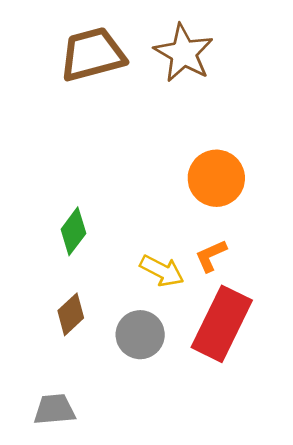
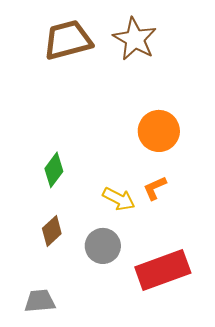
red rectangle: (222, 324) -> (163, 270), moved, turned 44

